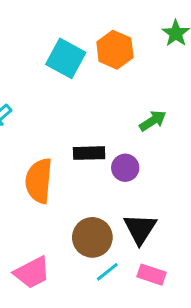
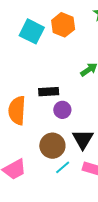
purple circle: (125, 168) -> (62, 110), moved

